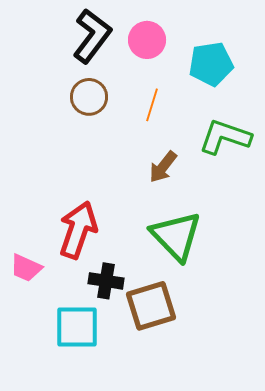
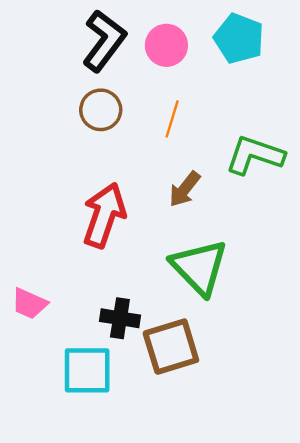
cyan pentagon: (211, 64) -> (239, 39), moved, turned 30
red arrow: (78, 230) -> (104, 215), moved

